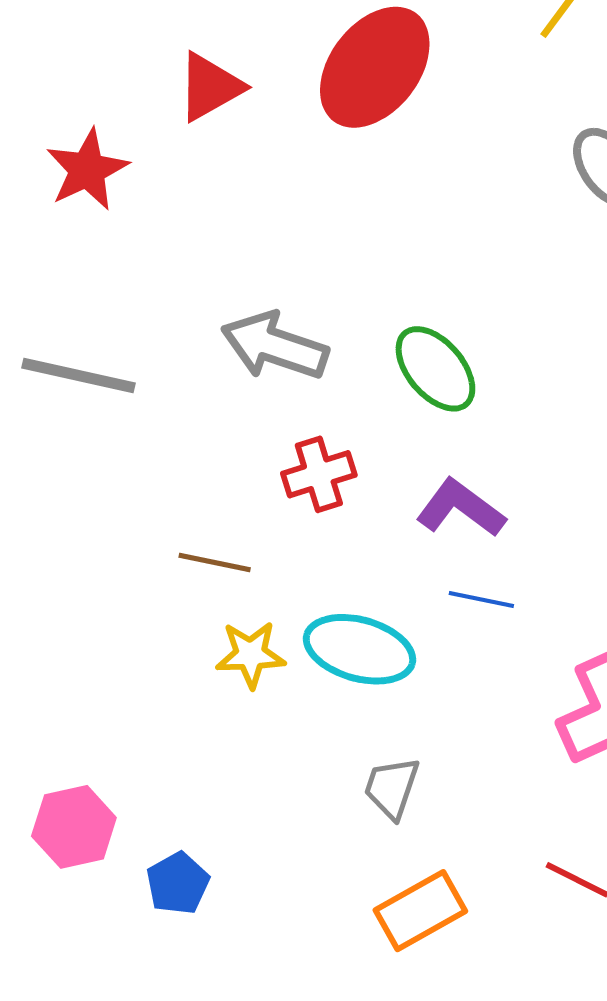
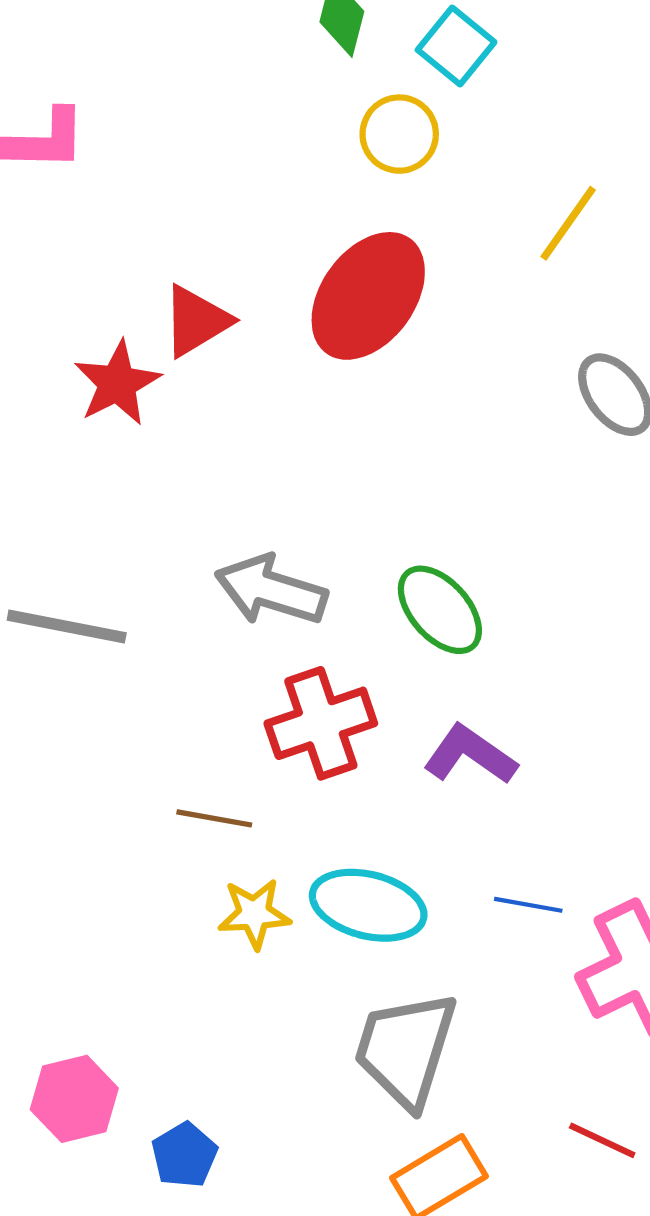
red star: (87, 170) -> (117, 383), moved
red cross: (319, 474) -> (321, 723), size x1.4
blue line: (481, 600) -> (528, 905), moved
gray trapezoid: (392, 788) -> (406, 1049), size x1.8

